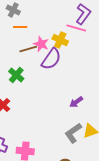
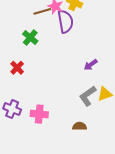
purple semicircle: (51, 59) -> (65, 21), turned -45

